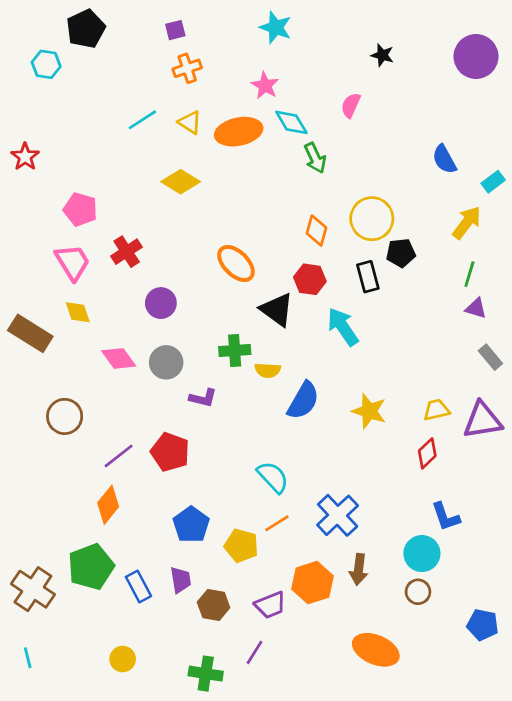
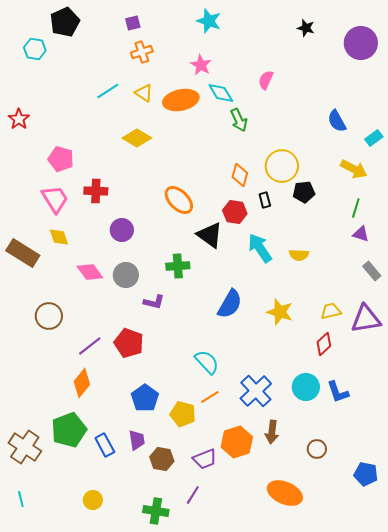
black star: (382, 55) -> (306, 28), moved
yellow arrow: (467, 223) -> (354, 169), turned 80
red cross: (127, 252) -> (96, 191), turned 35
black rectangle: (368, 277) -> (265, 200), moved, size x0.7
yellow semicircle: (268, 370) -> (299, 255), moved
cyan circle: (422, 554) -> (306, 387), moved

